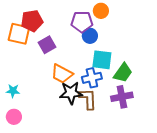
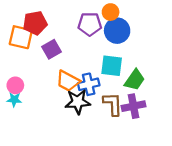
blue circle: (90, 36) -> (117, 31), moved, size x1.5
blue cross: (92, 78) -> (89, 84), moved
brown L-shape: (88, 99) -> (113, 104), moved
pink circle: (14, 117) -> (15, 85), moved

